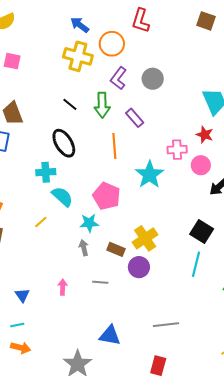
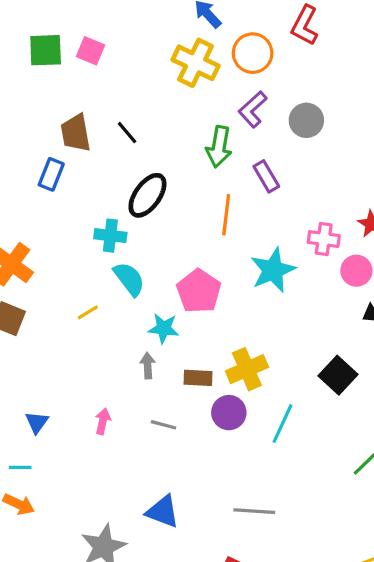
black line: (70, 104) -> (127, 133), moved
black ellipse: (64, 143) -> (147, 195), turned 56
brown rectangle: (116, 249) -> (198, 378), turned -30
cyan line: (196, 264) -> (283, 424), moved

